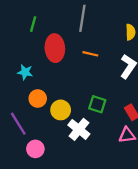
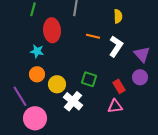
orange line: (90, 54) -> (93, 36), moved
cyan star: (25, 72) -> (37, 51), moved
pink circle: (35, 149) -> (35, 118), size x1.5

